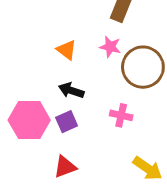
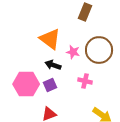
pink star: (110, 47) -> (73, 52), moved
orange triangle: (67, 50) -> (50, 39), size x1.6

